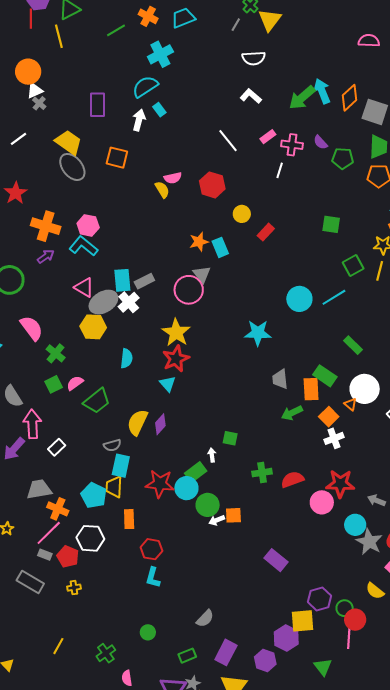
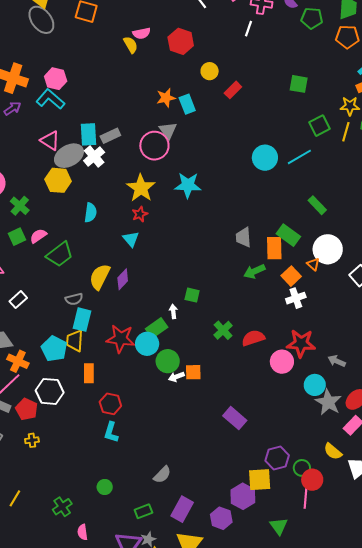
cyan star: (258, 333) -> (188, 185), moved
red star: (176, 359) -> (140, 214), size x0.6
green cross: (262, 473) -> (223, 330), turned -36

